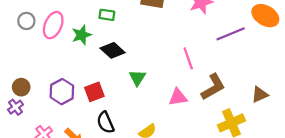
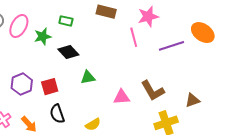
pink line: (188, 58) -> (134, 37), moved
green triangle: (137, 78) -> (88, 77), turned 42
brown L-shape: (213, 87) -> (153, 91), turned 85

